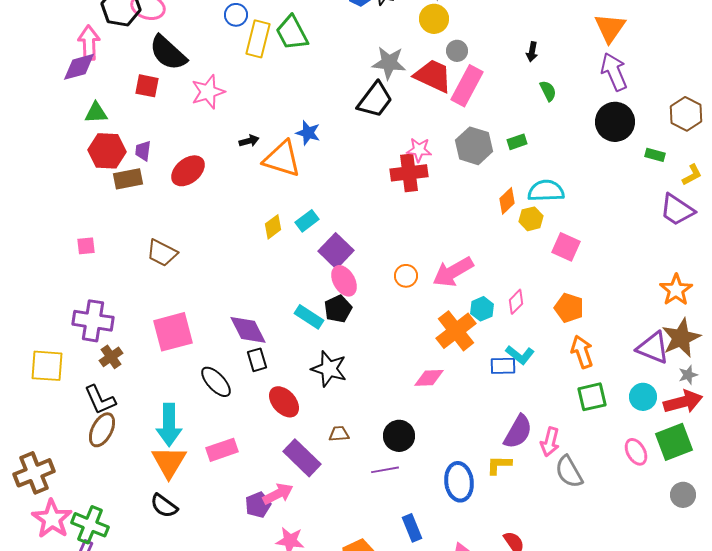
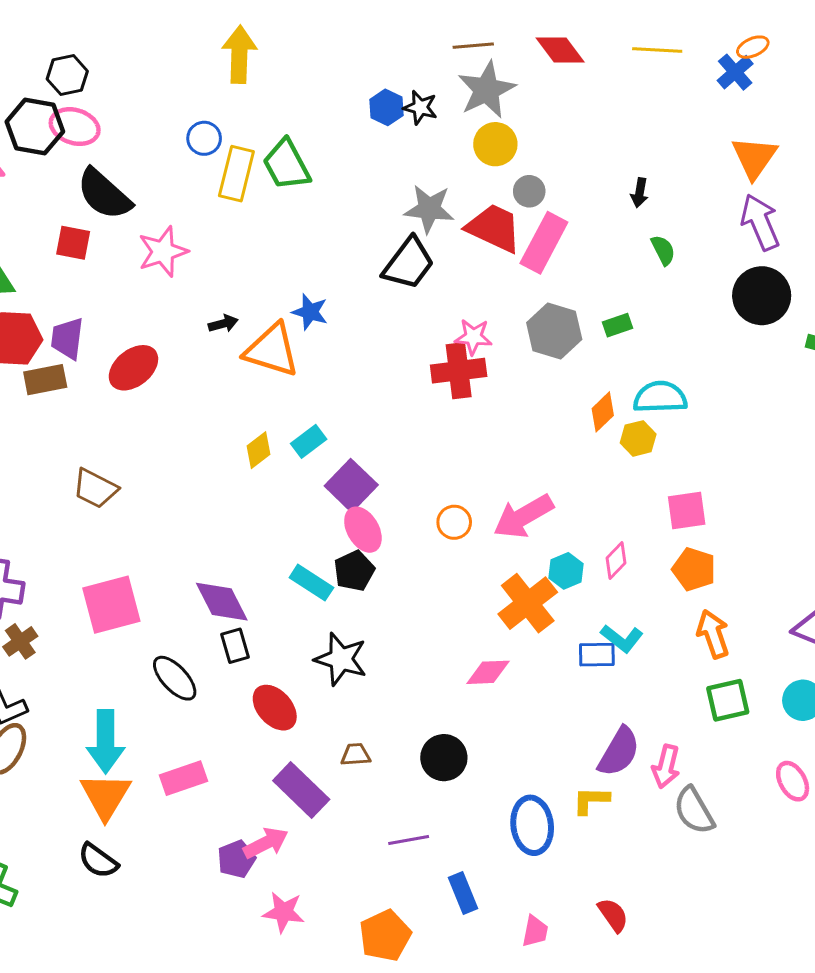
purple trapezoid: (143, 151) -> (67, 338), size x1.4
pink square: (566, 247) -> (687, 510), moved, turned -32
purple line: (385, 470) -> (409, 840), moved

